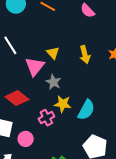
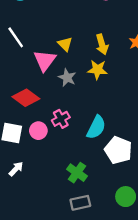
yellow star: (63, 104) -> (97, 70), moved
cyan semicircle: (86, 110) -> (96, 127), moved
pink circle: (26, 139) -> (38, 131), moved

